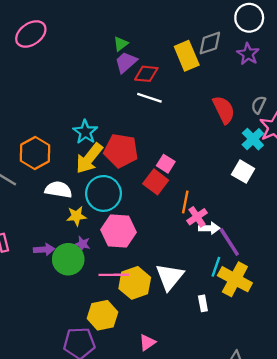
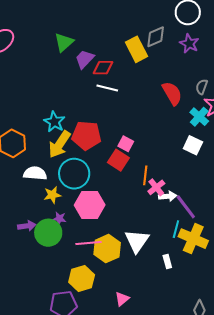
green triangle: (121, 44) -> (64, 42), moved, size x1.5

